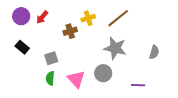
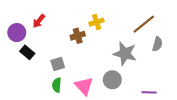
purple circle: (21, 16) -> (17, 33), moved
red arrow: (42, 17) -> (39, 21), moved
brown line: (118, 18) -> (144, 24), moved
gray semicircle: (154, 52) -> (157, 44), moved

